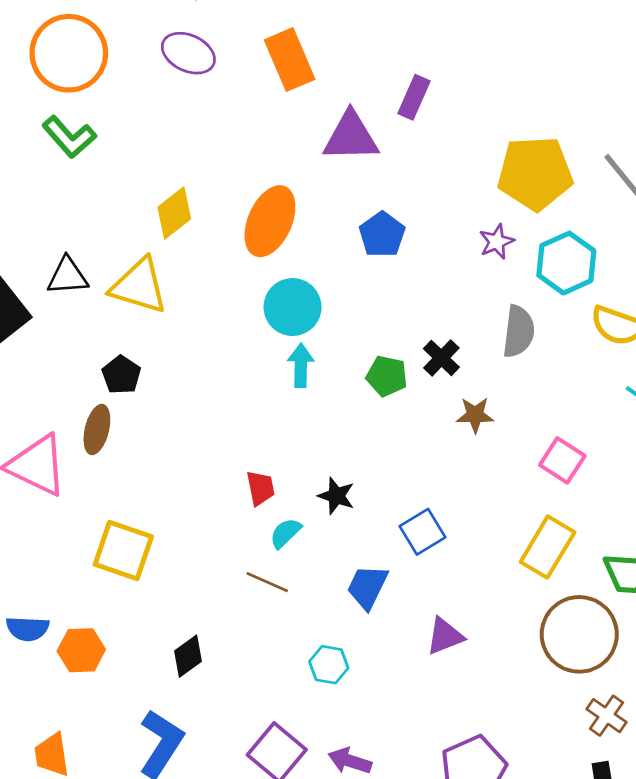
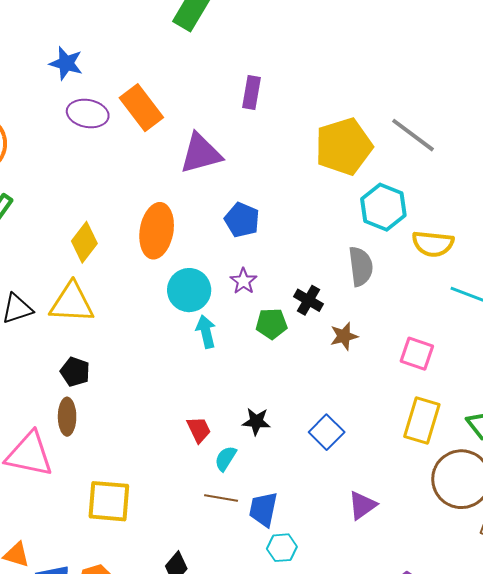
purple ellipse: (188, 53) -> (88, 114), moved
purple rectangle: (414, 97) -> (251, 93), moved
purple star: (497, 242) -> (244, 281), moved
blue trapezoid: (367, 587) -> (263, 509), moved

